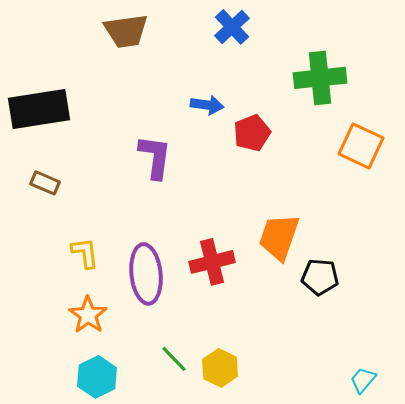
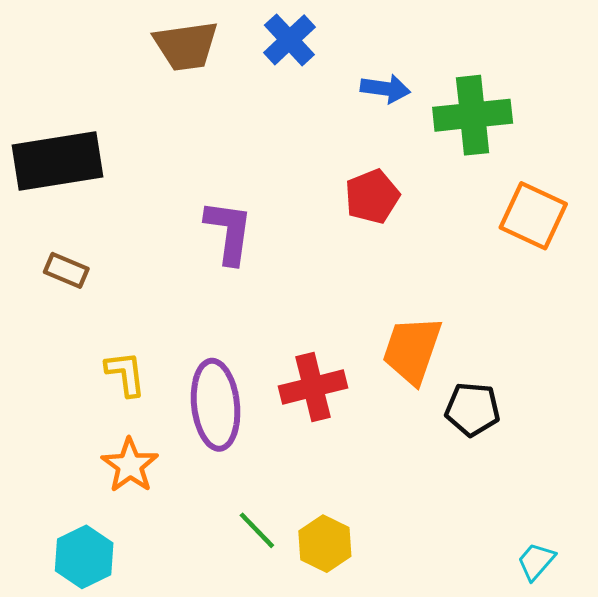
blue cross: (232, 27) -> (289, 40), moved
blue arrow: (207, 105) -> (385, 89), moved
cyan hexagon: (97, 377) -> (84, 557), moved

